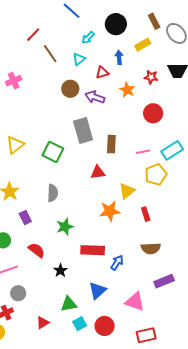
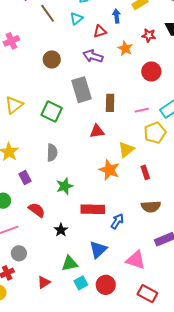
brown circle: (70, 89) -> (52, 59), moved
orange star: (110, 211) -> (109, 170), turned 30
red rectangle: (146, 335) -> (147, 294), turned 42

